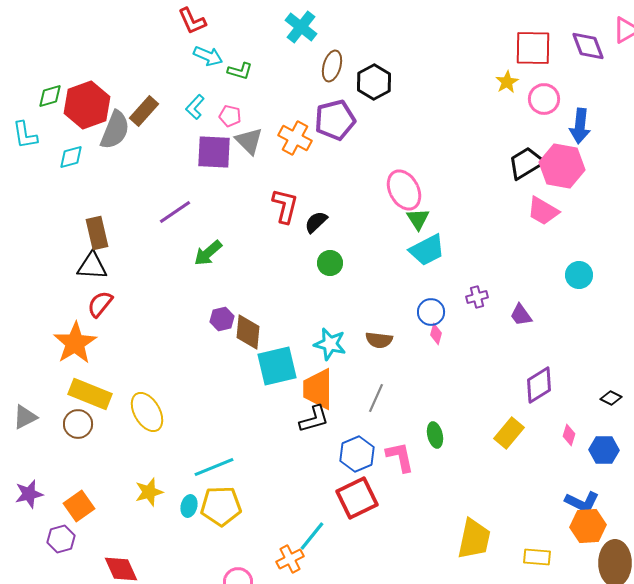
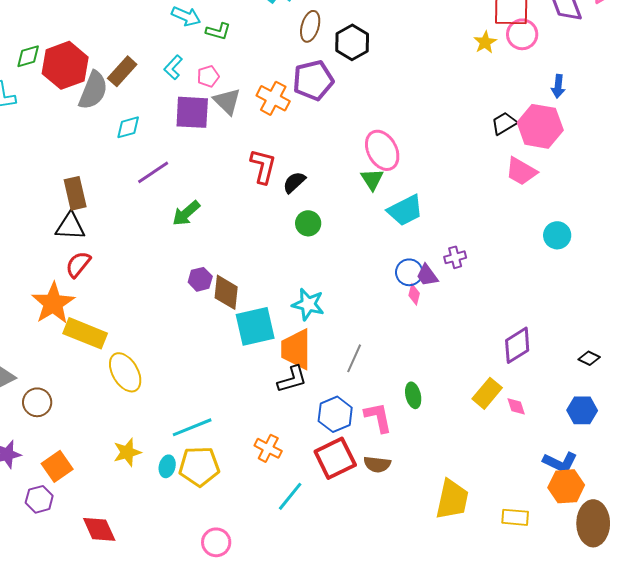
pink circle: (544, 99) -> (522, 34), moved
pink pentagon: (230, 116) -> (208, 76), turned -30
blue arrow: (580, 126) -> (558, 86), size x0.7
cyan diamond: (71, 157) -> (128, 127), moved
black trapezoid: (526, 163) -> (504, 123), size x0.7
green triangle: (418, 219) -> (372, 179), moved
purple trapezoid: (521, 315) -> (427, 275), moved
brown semicircle: (379, 340) -> (377, 464), moved
yellow rectangle: (90, 394) -> (85, 333), moved
brown circle: (78, 424) -> (37, 402), moved
pink diamond: (569, 435) -> (516, 406), moved, turned -35
orange cross: (290, 559) -> (268, 448), moved, turned -36

